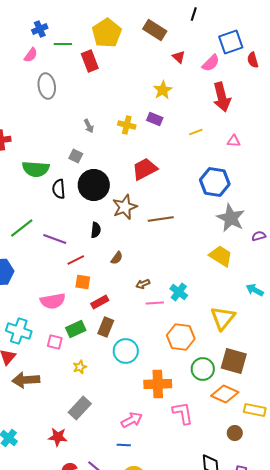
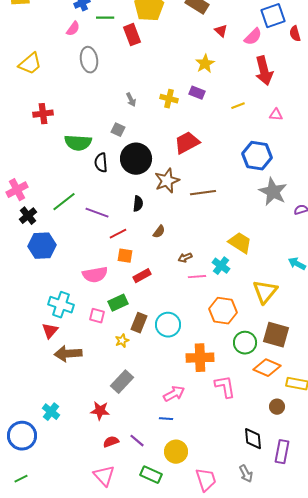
yellow trapezoid: (221, 256) -> (240, 243), moved
brown rectangle: (106, 327) -> (139, 323), moved

